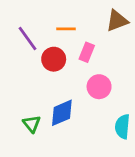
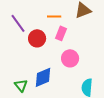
orange line: (66, 29) -> (54, 16), moved

